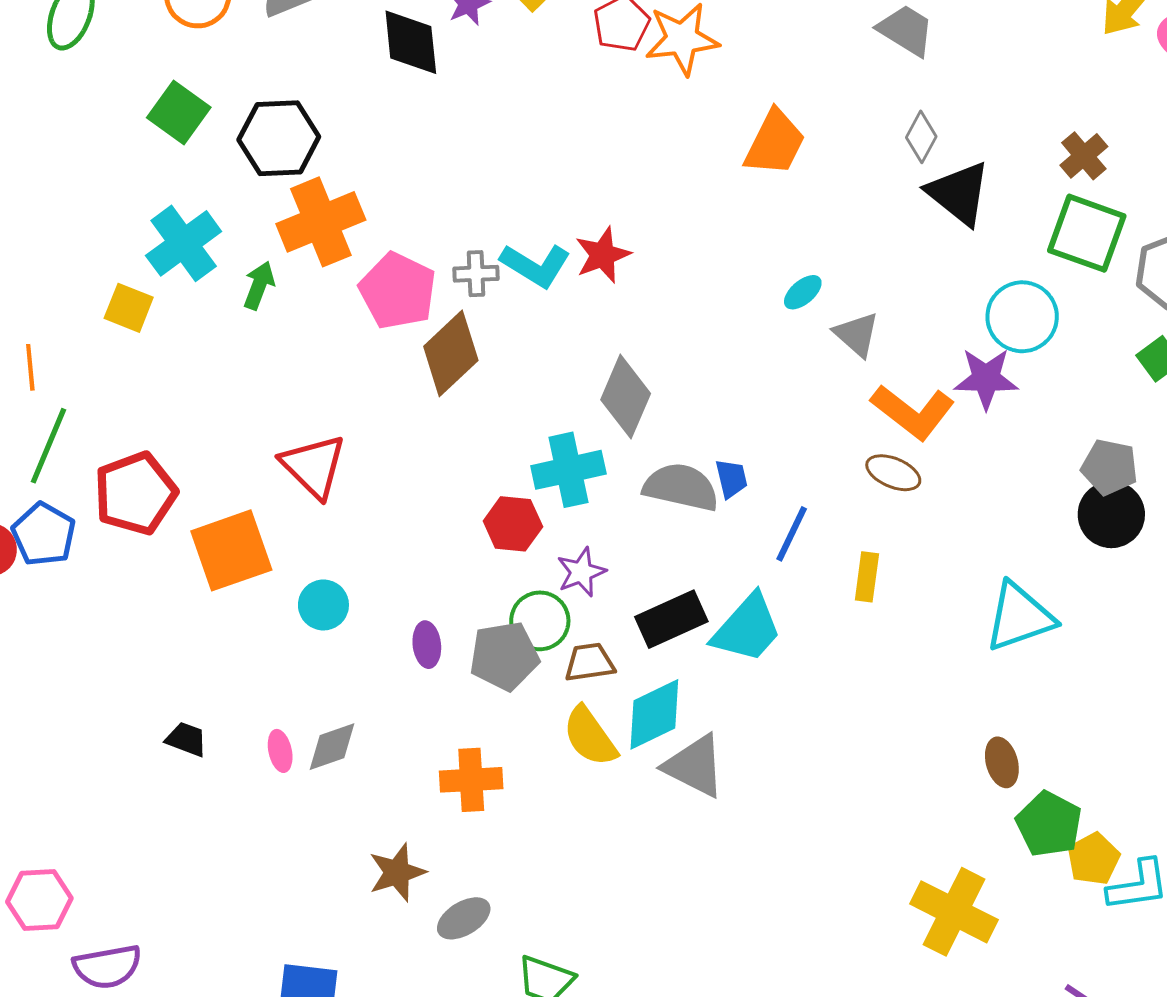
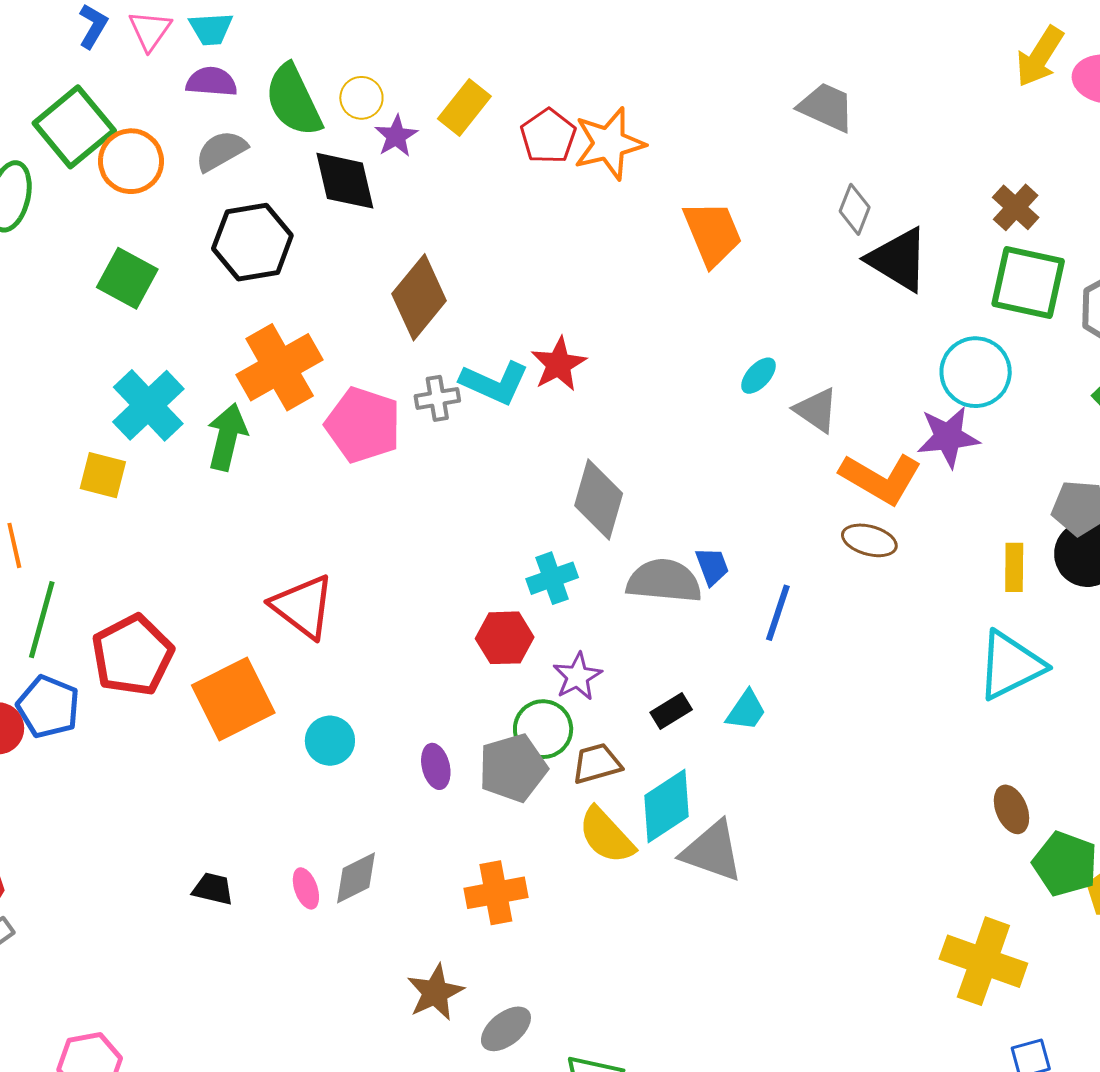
black hexagon: (279, 138) -> (252, 242), moved
orange trapezoid: (775, 143) -> (713, 233), turned -42
green arrow: (259, 285) -> (227, 437), size x1.4
brown diamond: (451, 353) -> (419, 297), moved
cyan cross: (568, 470) -> (552, 578), size x0.7
yellow rectangle: (867, 577) -> (1014, 567), moved
black rectangle: (671, 619) -> (671, 711), size x0.6
cyan trapezoid: (747, 628) -> (746, 711), size x0.6

